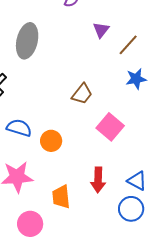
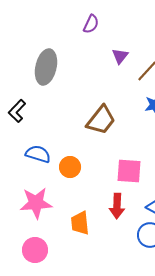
brown trapezoid: (82, 94) -> (101, 120), size x1.4
pink square: (110, 127) -> (129, 171), moved, turned -36
pink circle: (30, 224) -> (35, 250), moved

